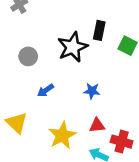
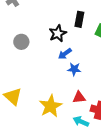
black star: (73, 47) -> (58, 33), size x0.7
blue arrow: (46, 90) -> (65, 54), moved

